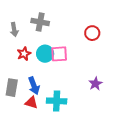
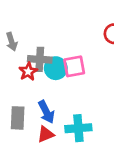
gray cross: (40, 22) -> (40, 59), moved
red triangle: (31, 103) -> (46, 134), turned -32

